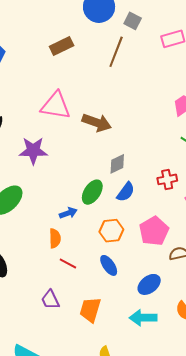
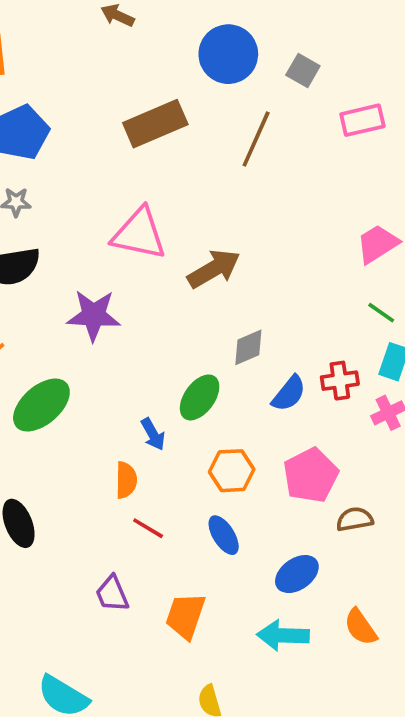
gray square: (133, 21) -> (303, 70), moved
brown rectangle: (62, 46) -> (155, 124), size x1.4
brown arrow: (97, 123) -> (214, 269), turned -52
blue semicircle: (126, 192) -> (289, 394), moved
blue arrow: (68, 213) -> (153, 434), turned 78

